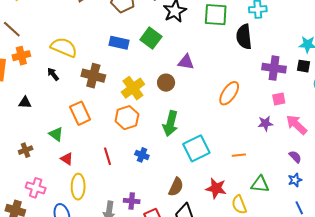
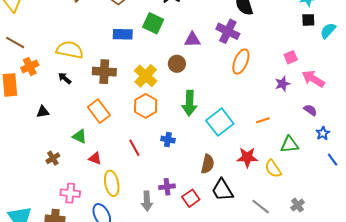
purple cross: (274, 68) -> (228, 31), moved, turned 30
purple semicircle: (295, 157) -> (310, 110), moved

